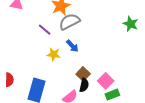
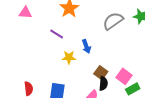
gray semicircle: (69, 22) -> (113, 21), moved
blue arrow: (72, 46) -> (86, 46), turned 32

